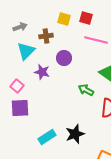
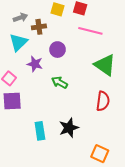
gray arrow: (20, 27) -> (20, 18), moved
green arrow: (86, 90) -> (60, 82), moved
cyan rectangle: (47, 137) -> (40, 131), turned -66

